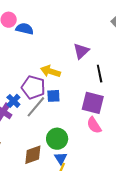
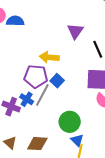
blue square: (53, 96) -> (57, 81), turned -32
blue cross: (13, 101) -> (27, 99), moved
brown diamond: (33, 155) -> (37, 144), moved, turned 35

